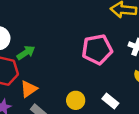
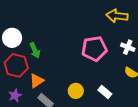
green arrow: (26, 53) -> (35, 50), turned 98

